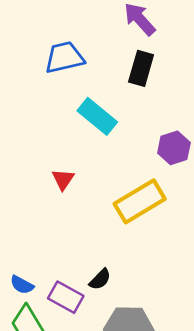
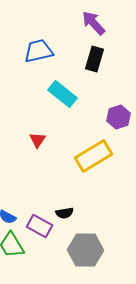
black semicircle: (100, 279) -> (64, 213), turned 36

